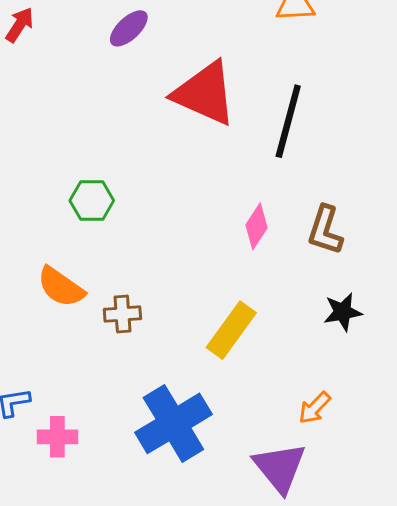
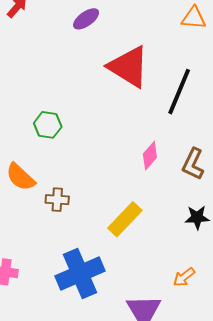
orange arrow: (315, 408) -> (184, 277), moved

